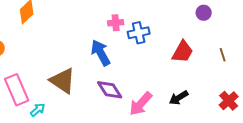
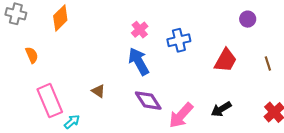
pink cross: (116, 23) -> (140, 30), moved, turned -35
brown triangle: (63, 81) -> (98, 91), size x0.5

